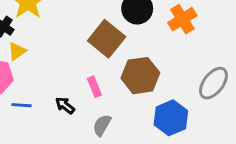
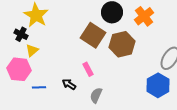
brown hexagon: (140, 76) -> (122, 44), moved
blue hexagon: (171, 118) -> (158, 85), moved

